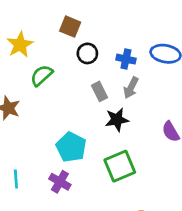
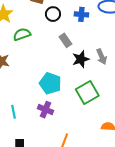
green semicircle: (42, 75) -> (22, 34), turned 30
gray arrow: (131, 88) -> (102, 57), moved, turned -42

